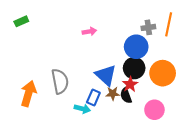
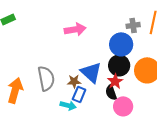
pink arrow: (89, 31) -> (75, 29), size x1.5
brown star: (113, 93) -> (74, 81), moved
pink circle: (154, 110) -> (123, 106), moved

